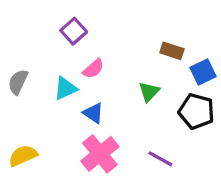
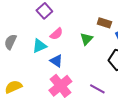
green triangle: (149, 92) -> (86, 39), moved

